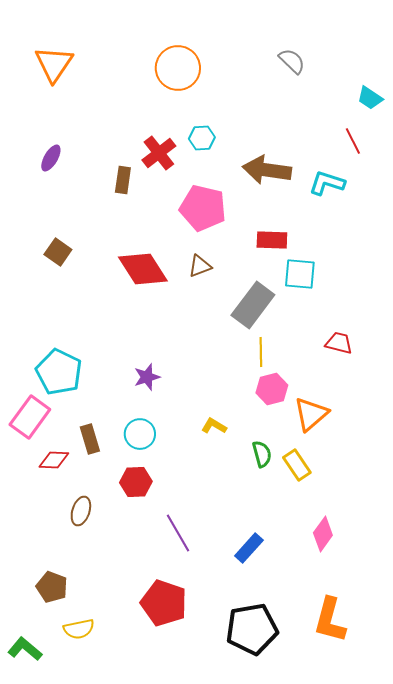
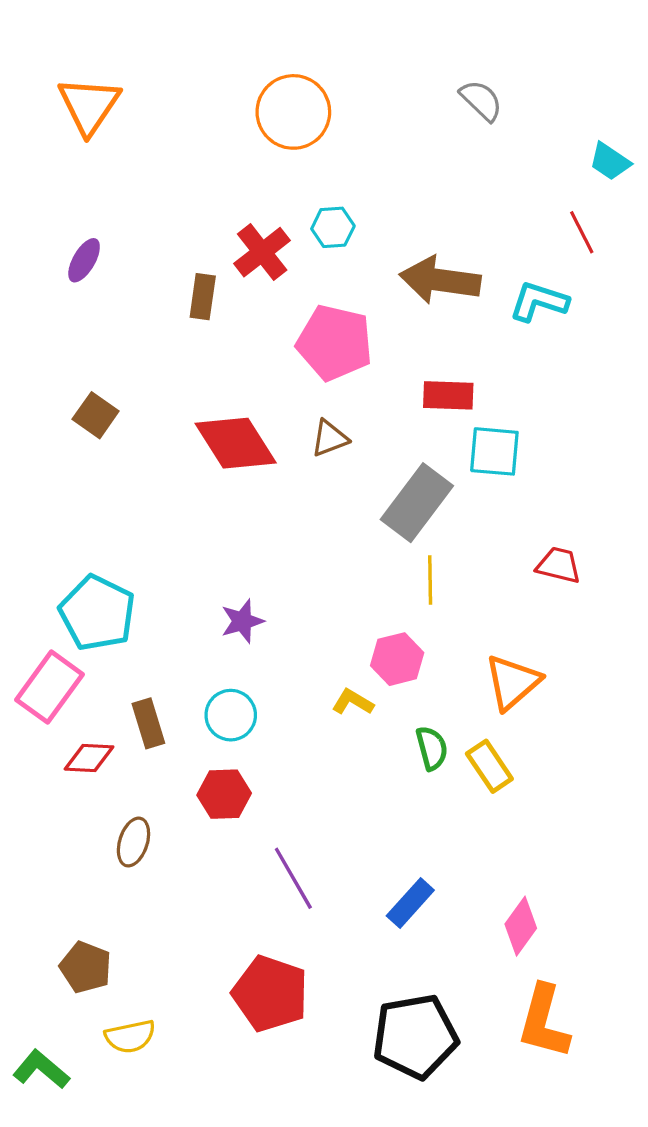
pink hexagon: (272, 389) -> (397, 659), moved
pink diamond: (323, 534) -> (521, 926), moved

